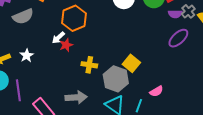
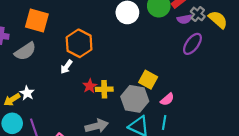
red star: (66, 45) -> (90, 86), moved
white star: (27, 56) -> (27, 93), moved
pink semicircle: (156, 91) -> (167, 99), moved

